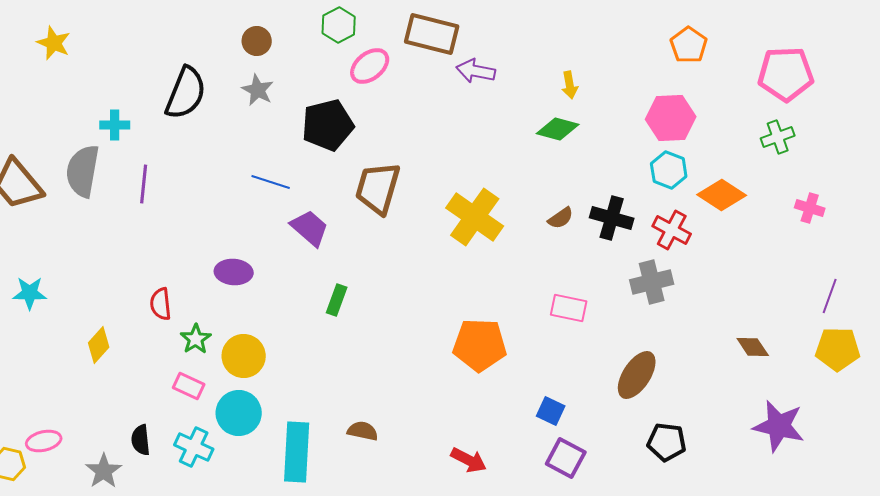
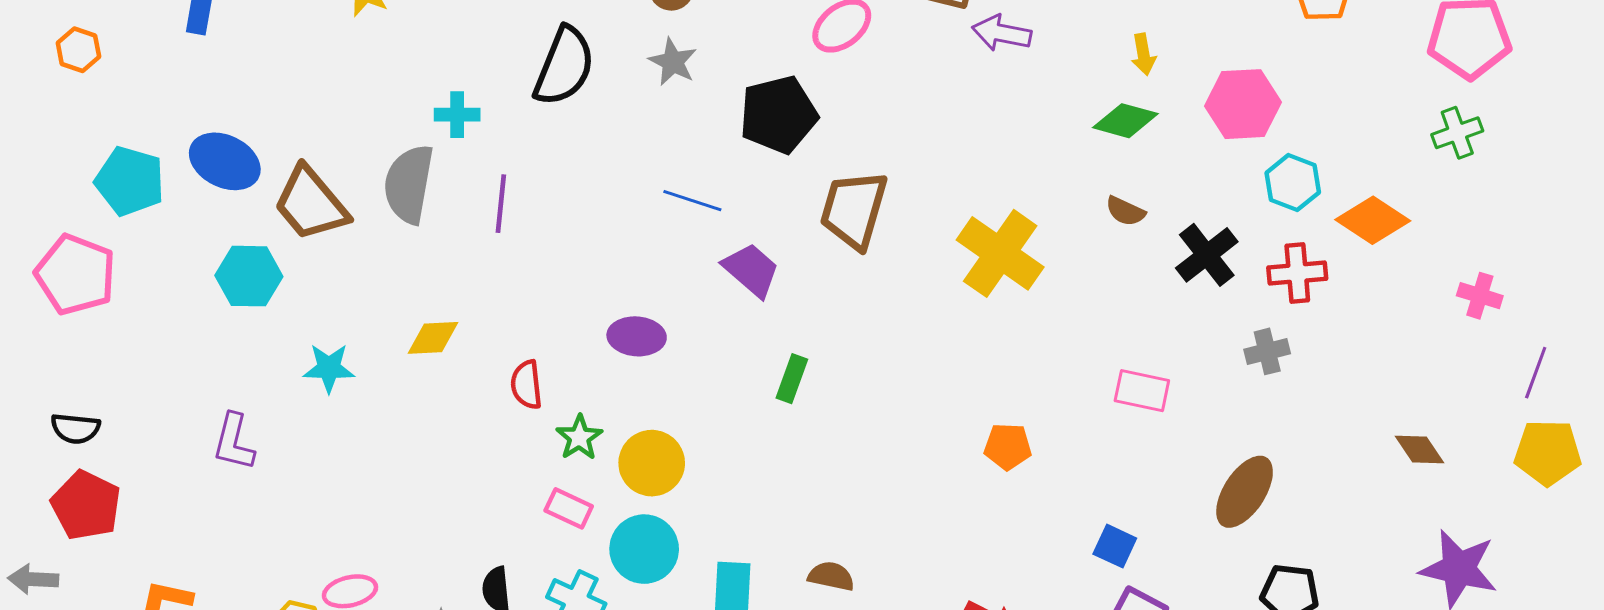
pink hexagon: (671, 118) -> (1243, 104), moved
pink cross: (810, 208) -> (1480, 296), moved
brown semicircle: (561, 218) -> (1125, 211), moved, turned 60
black cross: (612, 218) -> (1207, 255), turned 36
red cross: (672, 230) -> (1297, 273), turned -33
gray cross: (652, 282) -> (1267, 351), size x0.7
yellow diamond: (99, 345) -> (433, 338), moved, turned 45
orange pentagon: (480, 345) -> (1008, 446), size x0.6

